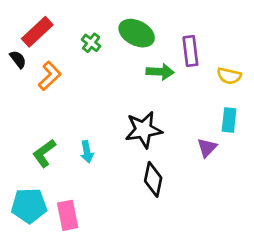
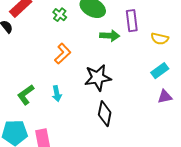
orange L-shape: (50, 76) -> (63, 54), moved
cyan rectangle: (229, 120) -> (160, 71), turned 48
purple triangle: (207, 148) -> (165, 97), moved, turned 35

